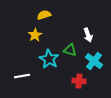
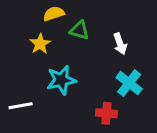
green triangle: (70, 50) -> (79, 30), moved
cyan star: (49, 59) -> (61, 80), turned 30

